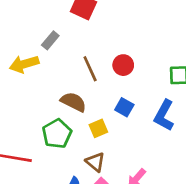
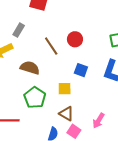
brown semicircle: (73, 102) -> (30, 68), moved
yellow square: (98, 128) -> (65, 89), turned 32

